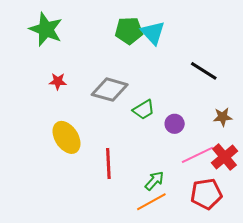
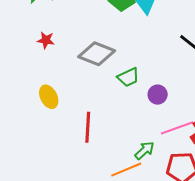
yellow ellipse: (67, 137) -> (49, 97), size x0.7
green arrow: (154, 181) -> (144, 150), moved

